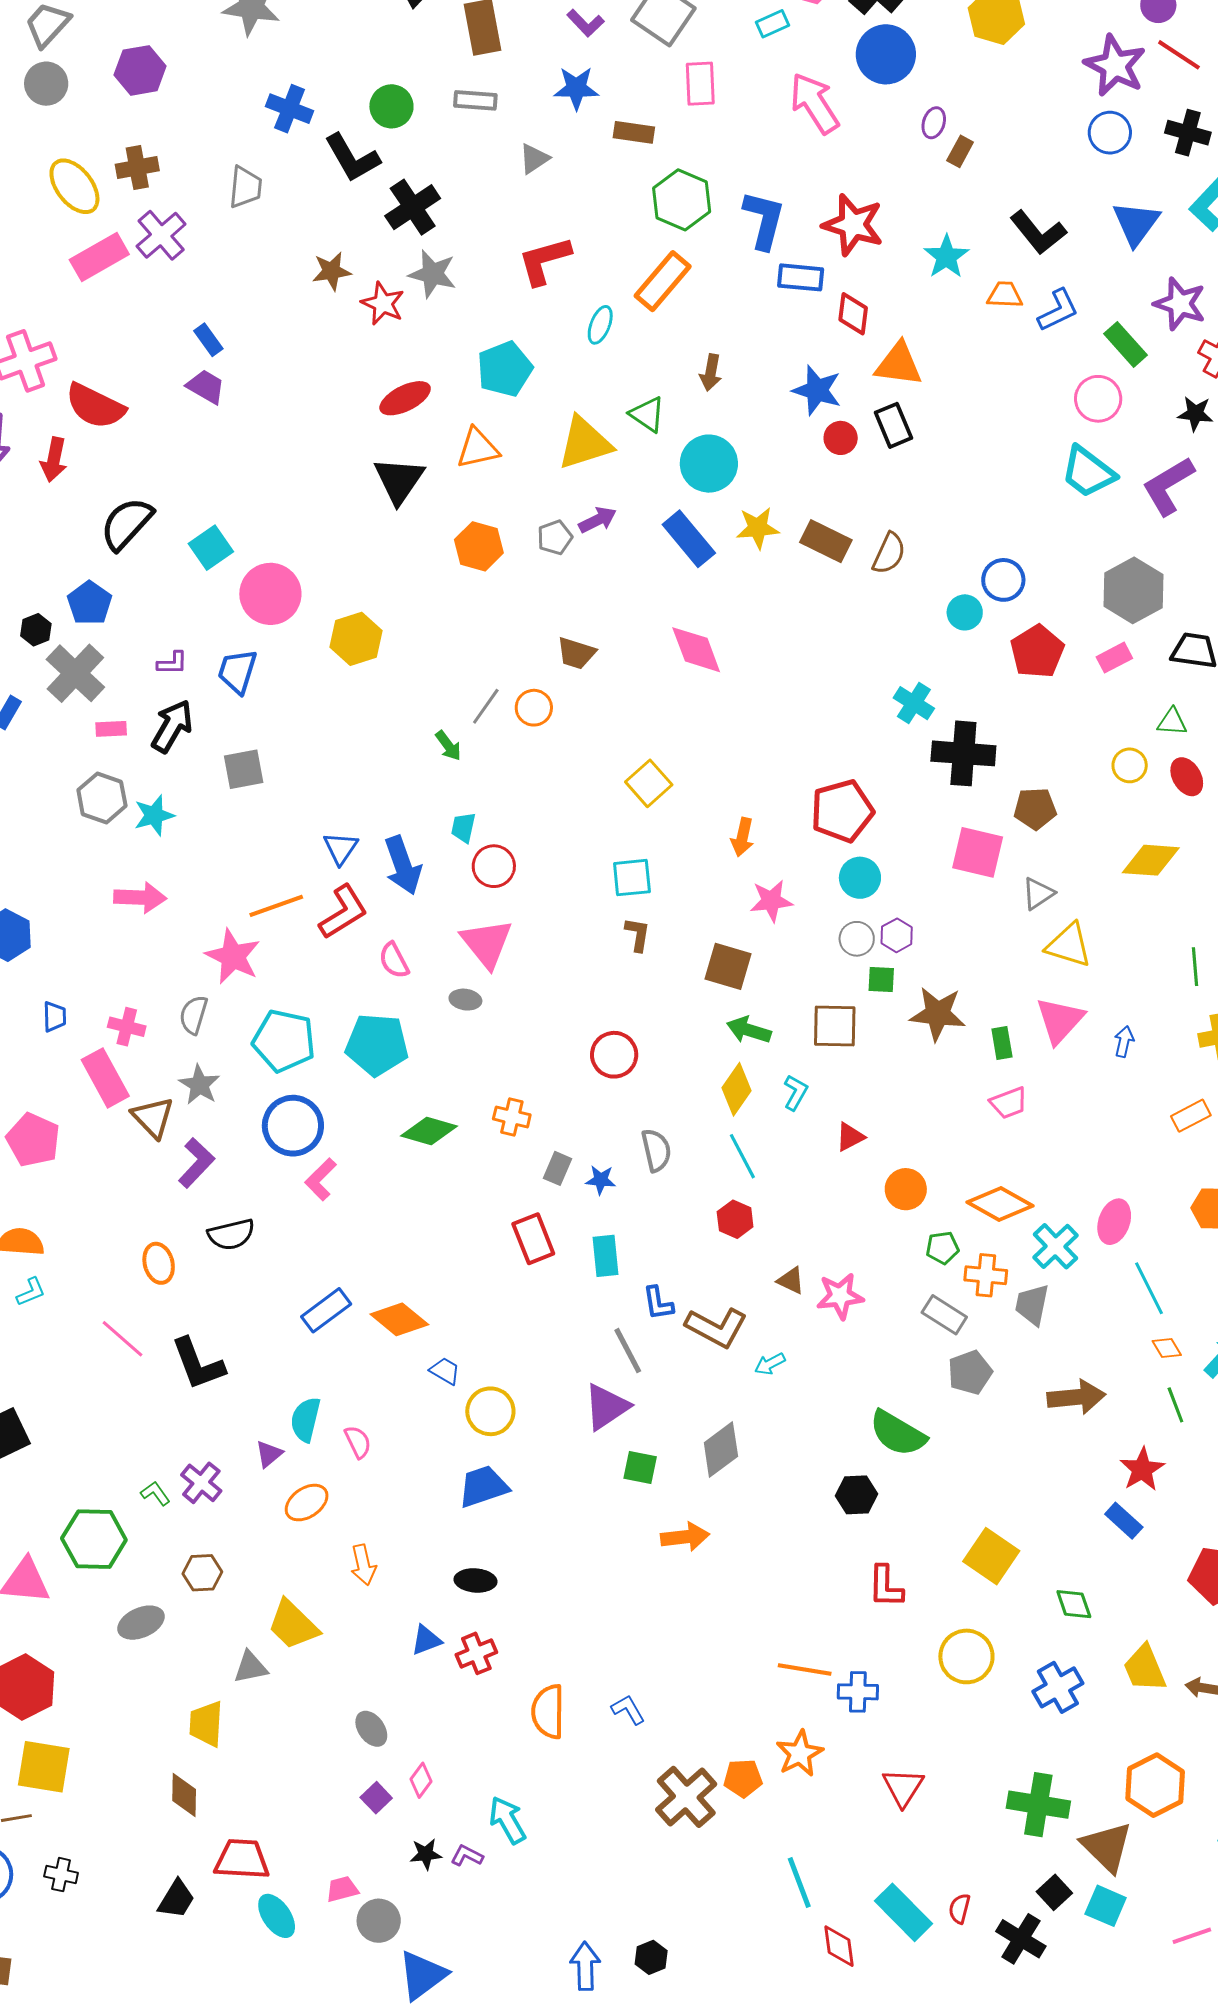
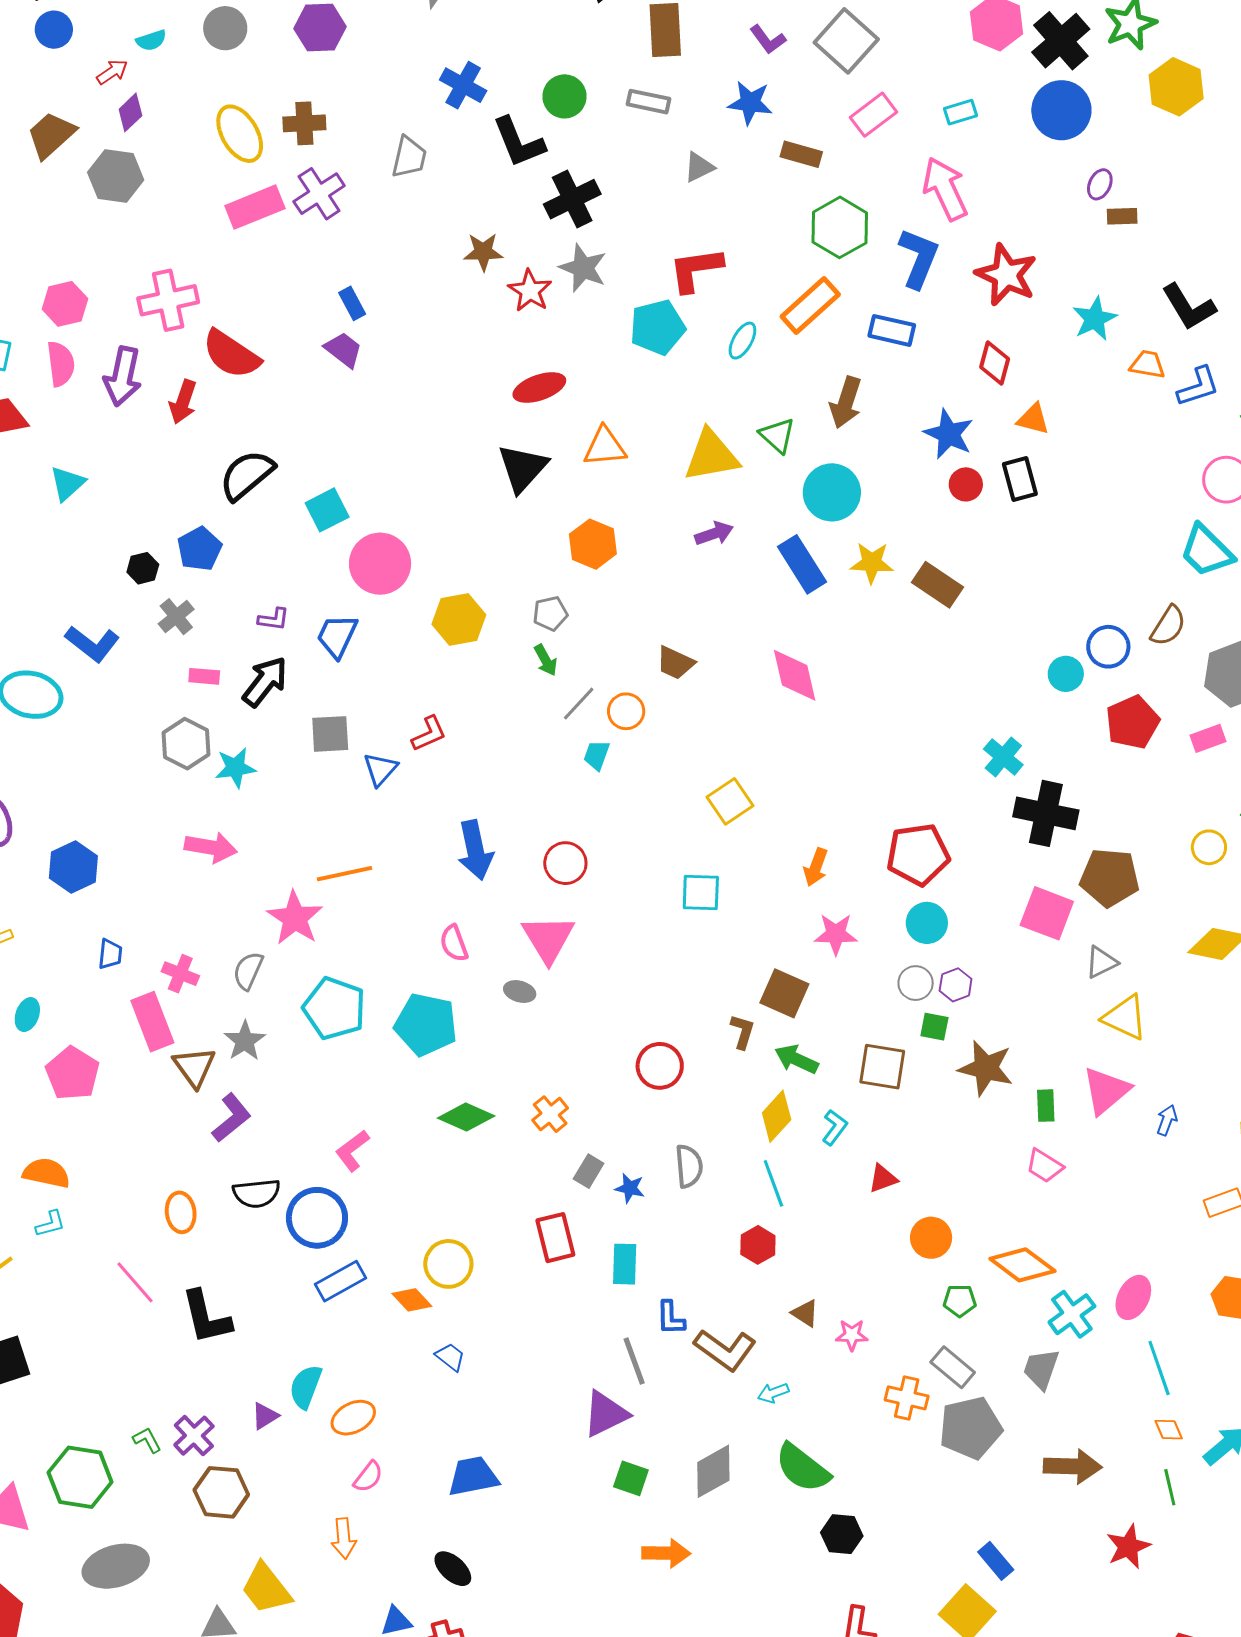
cyan rectangle: (773, 24) -> (960, 112), moved
pink rectangle: (700, 84) -> (874, 115), turned 48
pink arrow: (814, 103) -> (945, 189), moved
brown rectangle: (960, 151) -> (1122, 216), turned 52
blue rectangle: (801, 277) -> (892, 330), moved
orange triangle: (899, 364) -> (1033, 419), size x0.7
cyan pentagon: (505, 369) -> (657, 327), moved
brown arrow: (711, 373) -> (846, 402), size x1.4
gray pentagon: (555, 537) -> (550, 613), moved
brown semicircle: (889, 553) -> (1168, 626), moved
gray cross: (75, 673) -> (176, 617), size x0.6
green arrow: (448, 746) -> (546, 660), moved
brown pentagon: (1035, 809) -> (1110, 878), size x1.4
cyan trapezoid: (463, 828) -> (597, 755), moved
blue triangle: (341, 848) -> (380, 769), moved
red L-shape: (343, 912) -> (429, 734), moved, size x0.7
brown L-shape: (638, 934) -> (742, 1032), moved
pink trapezoid: (1009, 1103) -> (1045, 1166), turned 45
orange cross: (512, 1117) -> (550, 1114), turned 30
blue circle: (293, 1126) -> (317, 1218), moved
orange cross: (986, 1275) -> (907, 1398), moved
pink star: (840, 1296) -> (852, 1335), size x0.7
orange diamond: (399, 1319) -> (412, 1300), size x0.7
gray pentagon: (970, 1372) -> (970, 1428), size x1.4
yellow circle: (490, 1411) -> (448, 1264), moved
green semicircle: (898, 1433) -> (802, 1468), moved
pink semicircle: (358, 1442) -> (368, 1477), moved, turned 56
orange ellipse: (307, 1503) -> (353, 1418), moved
blue rectangle: (1124, 1521) -> (996, 1561), moved
brown hexagon: (202, 1573) -> (221, 1492), moved, size x1.4
black ellipse: (476, 1580) -> (453, 1569), turned 30
gray ellipse: (141, 1623) -> (116, 1566), size x1.4

